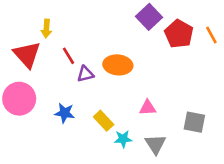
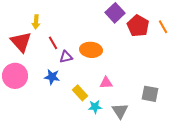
pink triangle: (148, 108) -> (106, 83), moved
blue star: (65, 113) -> (52, 77), moved

